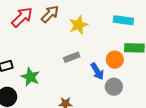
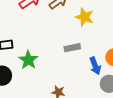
yellow star: (78, 25) -> (85, 17), turned 30

